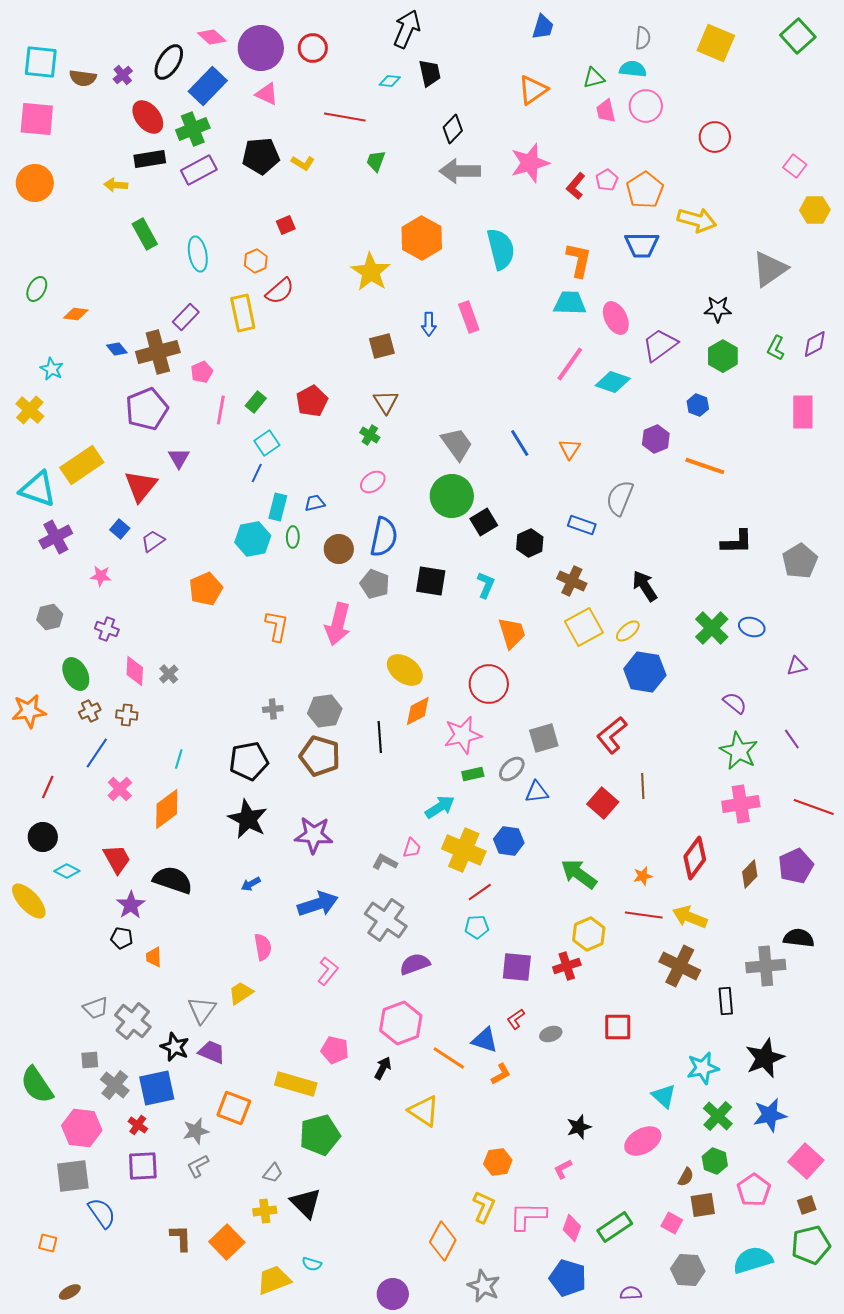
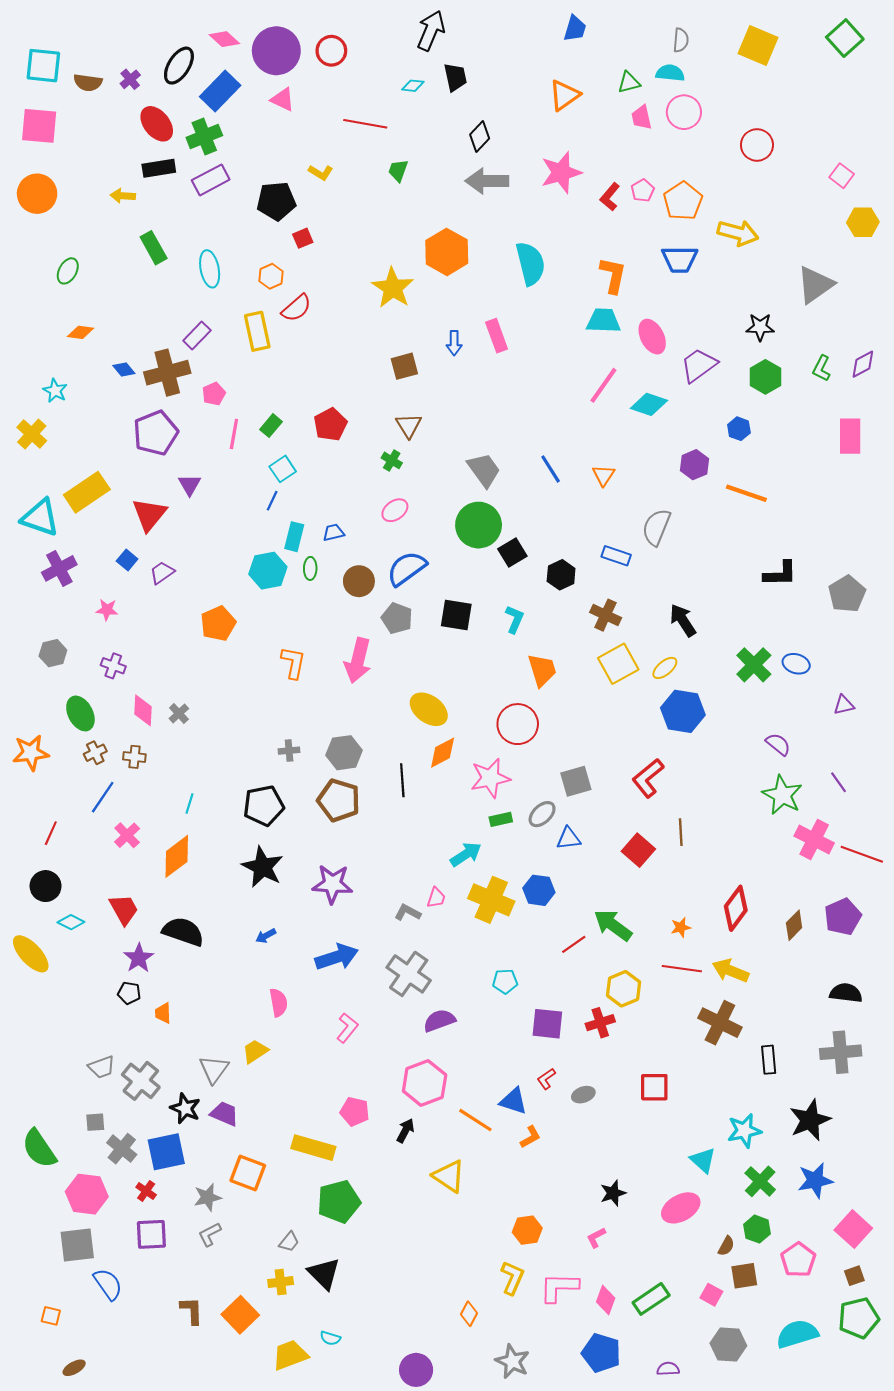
black pentagon: (261, 156) -> (276, 201), moved
green ellipse: (37, 289) -> (68, 271), moved
blue semicircle: (384, 537) -> (407, 568), turned -138
pink cross: (741, 804) -> (814, 839), moved, turned 36
red line: (480, 892) -> (574, 944), moved
gray cross: (766, 966) -> (841, 1052), moved
orange diamond: (443, 1241) -> (469, 1314), size x0.6

